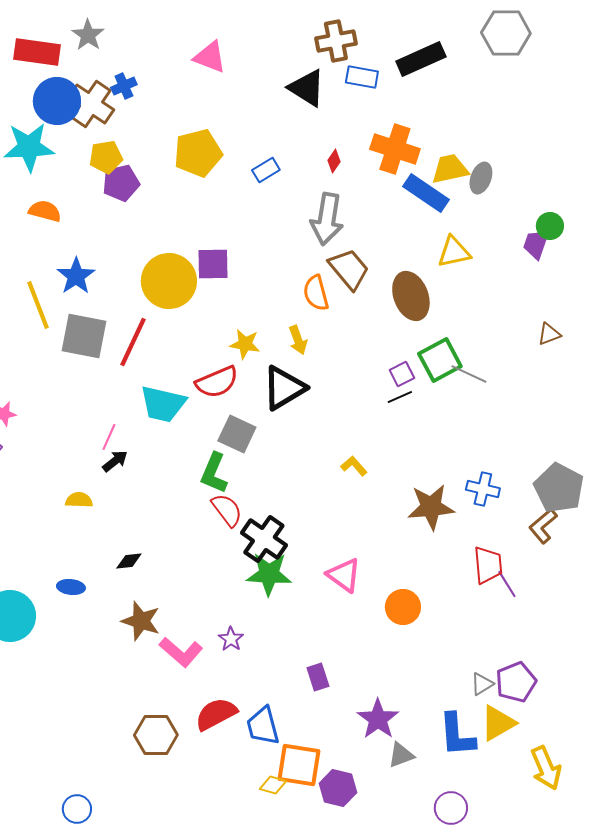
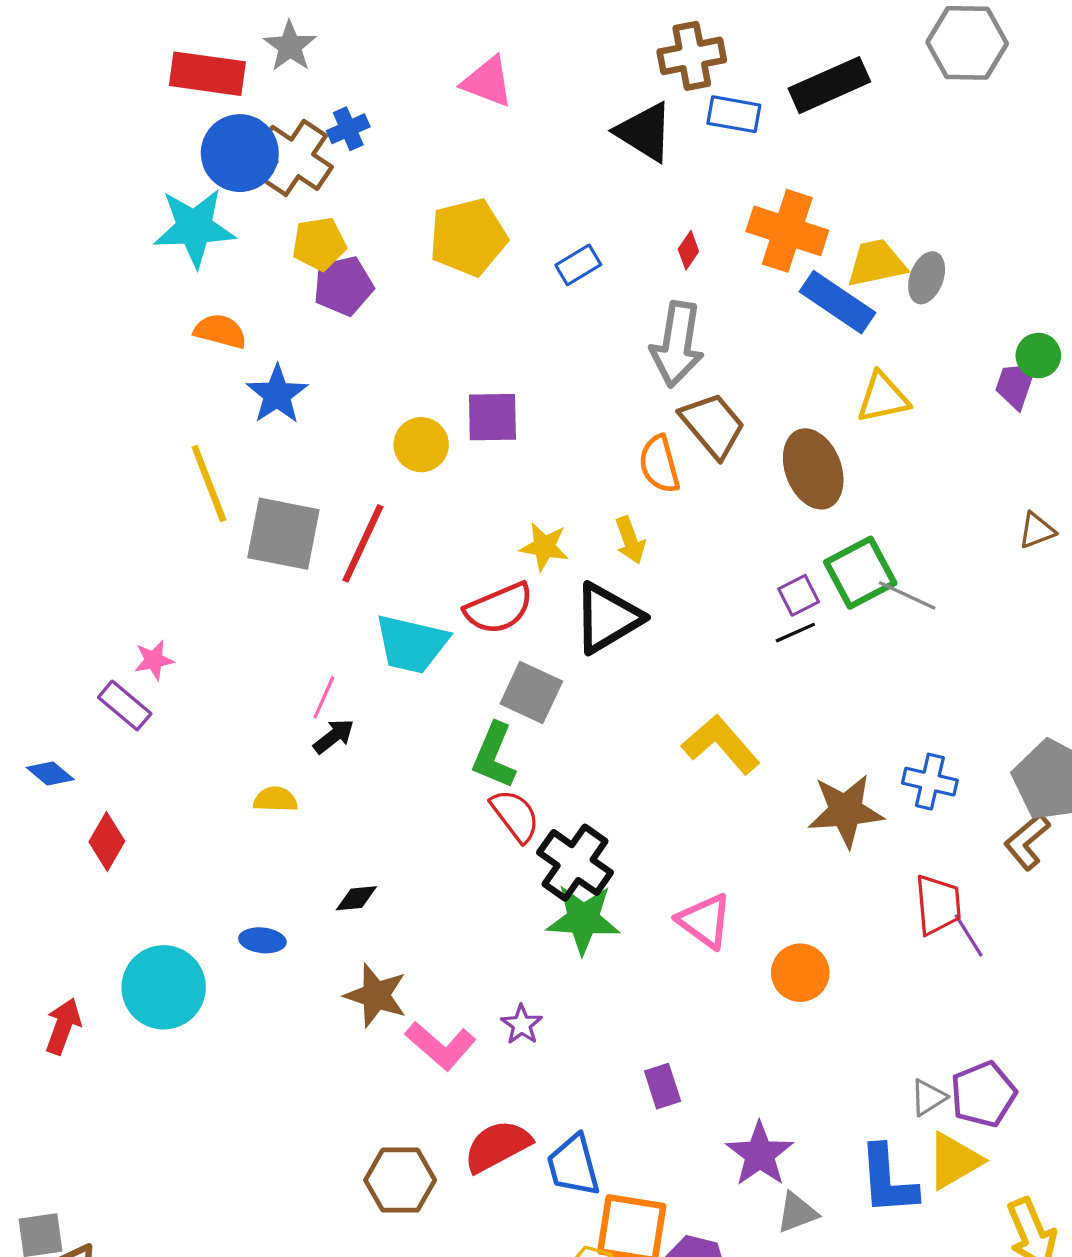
blue star: (76, 276) -> (277, 394), moved
yellow circle: (169, 281) -> (421, 445), size x0.6
yellow L-shape: (354, 466) -> (721, 744), size x1.8

